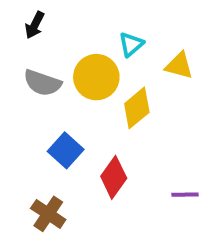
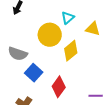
gray semicircle: (42, 83) -> (18, 54), moved

